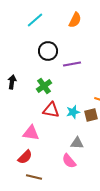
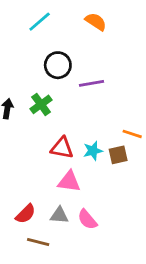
orange semicircle: (75, 20) -> (96, 22), turned -84
green cross: (44, 86) -> (41, 104), moved
pink triangle: (31, 133) -> (69, 182), moved
gray triangle: (77, 143) -> (59, 215), moved

